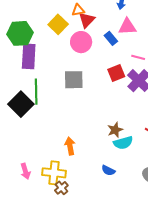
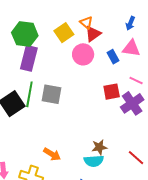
orange triangle: (78, 10) -> (86, 23), turned 40
gray square: (74, 80) -> (51, 94), moved
cyan semicircle: (123, 143) -> (94, 161), moved
orange arrow: (70, 146) -> (52, 154), turned 120

